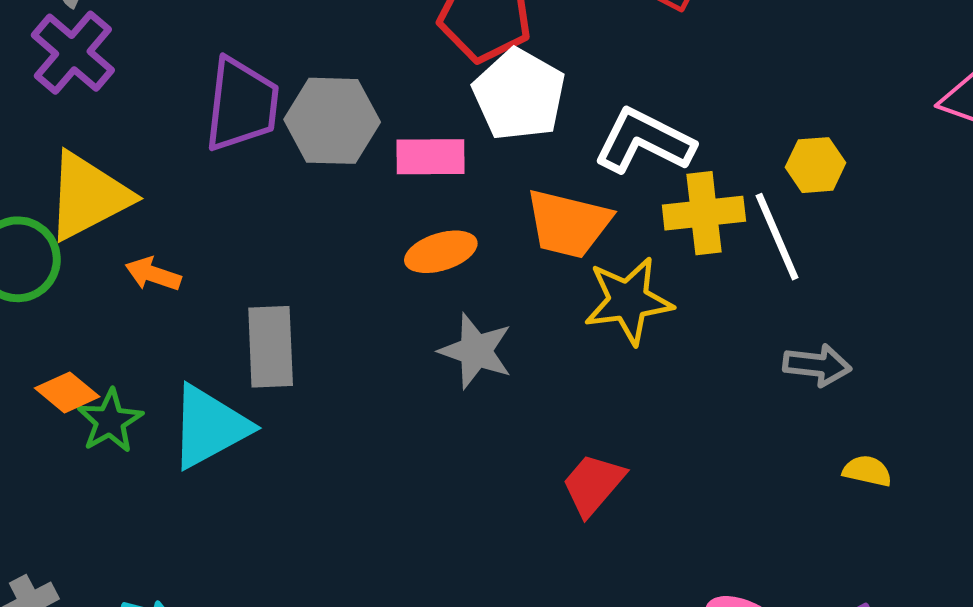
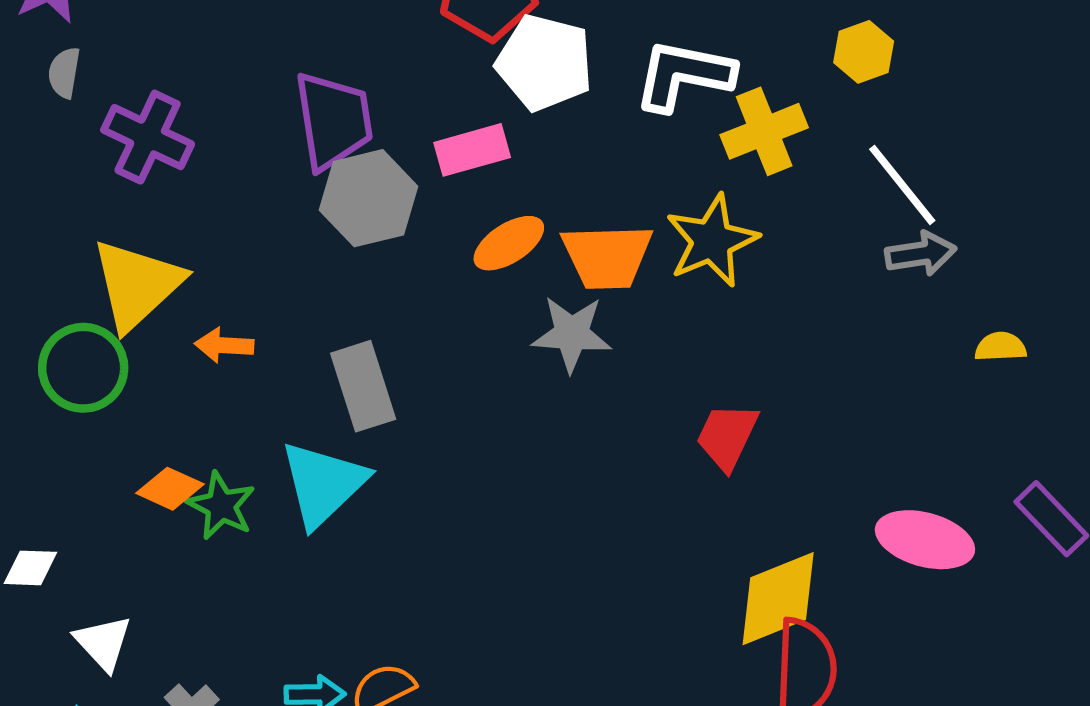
purple cross: (73, 53) -> (148, 137), moved
purple trapezoid: (242, 104) -> (333, 121), moved
gray hexagon: (332, 121) -> (368, 198), moved
orange trapezoid: (568, 224) -> (607, 257), moved
white line: (777, 237) -> (902, 185), moved

